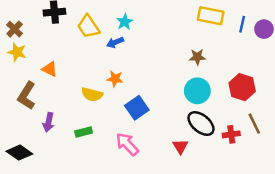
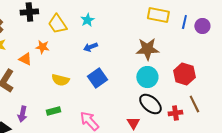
blue arrow: (115, 42) -> (90, 47), moved
brown star: (197, 57) -> (147, 49), size x1.6
orange star: (115, 79) -> (42, 47), moved
blue square: (137, 108) -> (97, 78), moved
purple arrow: (48, 122) -> (22, 114), moved

